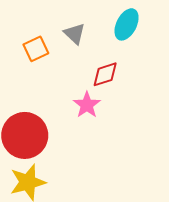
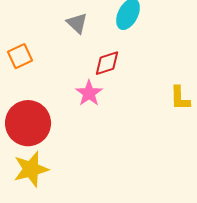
orange square: (36, 49) -> (20, 56), moved

